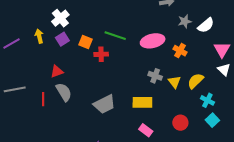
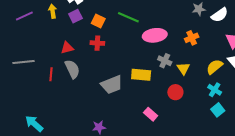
pink ellipse: (153, 41) -> (155, 35), moved
orange cross: (180, 51) -> (192, 38), turned 32
red cross: (101, 54) -> (97, 43), moved
yellow semicircle: (195, 81) -> (214, 67), moved
yellow rectangle: (142, 102) -> (141, 75), moved
red circle: (180, 123) -> (175, 92), moved

